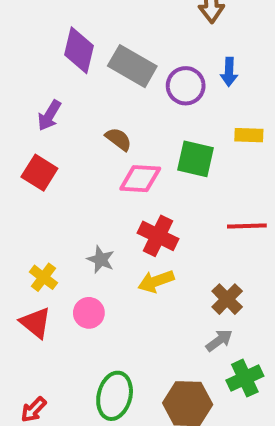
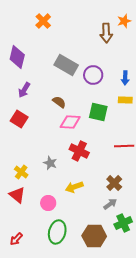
purple diamond: (79, 50) -> (17, 57), moved
blue arrow: (229, 72) -> (125, 78), moved
yellow arrow: (156, 281) -> (74, 187), moved
pink circle: (89, 313) -> (48, 203), moved

